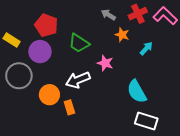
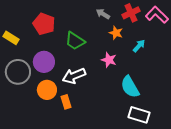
purple circle: (40, 52) -> (44, 62), moved
pink star: (105, 63) -> (109, 60), moved

